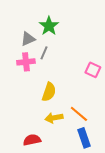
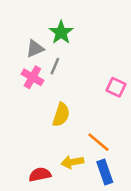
pink cross: (26, 62) -> (32, 77), turned 36
yellow arrow: (54, 118) -> (72, 162), moved

